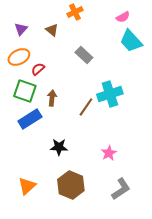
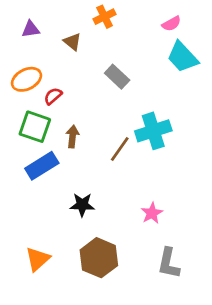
purple triangle: (21, 29) -> (31, 29), moved, turned 40
gray L-shape: (121, 189) -> (169, 263), turned 135

